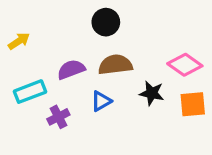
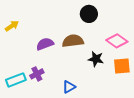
black circle: (106, 22) -> (89, 14), moved
cyan rectangle: (30, 92) -> (16, 80), moved
blue triangle: (101, 101) -> (69, 87), moved

